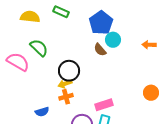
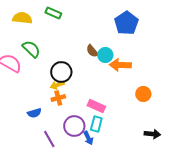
blue pentagon: (101, 23) -> (126, 23), moved
cyan circle: (113, 40) -> (105, 55), moved
orange arrow: (149, 45) -> (120, 65), moved, size x1.5
pink rectangle: (104, 105) -> (96, 106), turned 42

